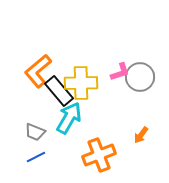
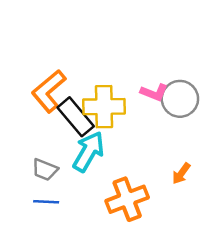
pink L-shape: (120, 72) -> (154, 92), turned 40
blue line: (36, 157) -> (46, 202), turned 30

